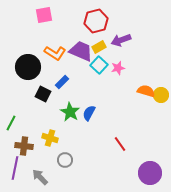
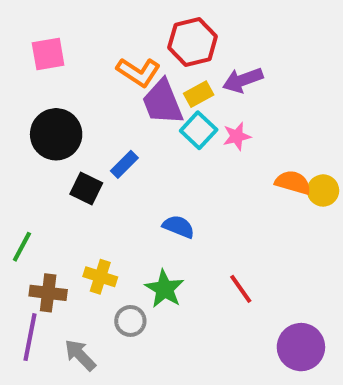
pink square: (44, 15) -> (48, 54), moved
purple trapezoid: (81, 51) -> (162, 102), turned -135
orange L-shape: (55, 53) -> (138, 72), moved
green star: (70, 112) -> (164, 289), moved
blue semicircle: (89, 113) -> (179, 227), turned 84

